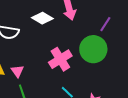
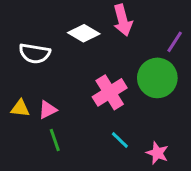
pink triangle: (17, 71) -> (48, 110), turned 40

